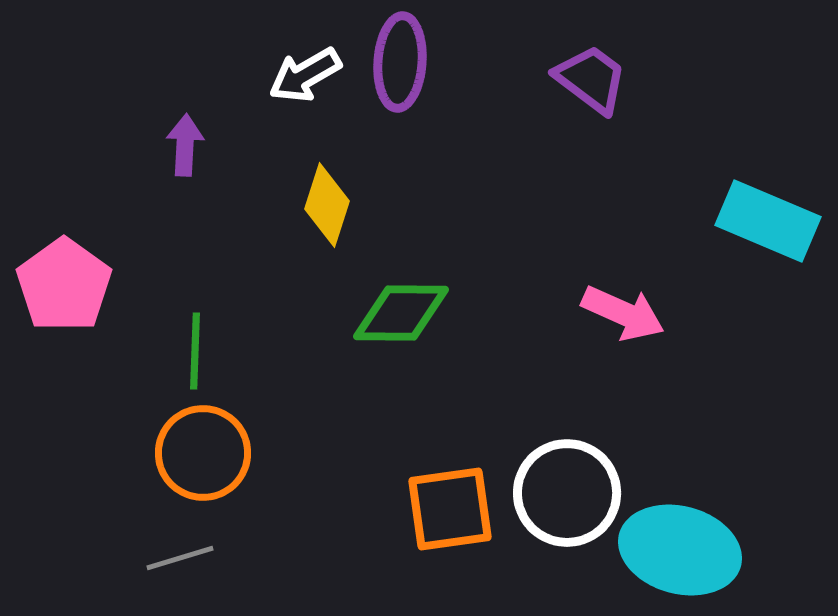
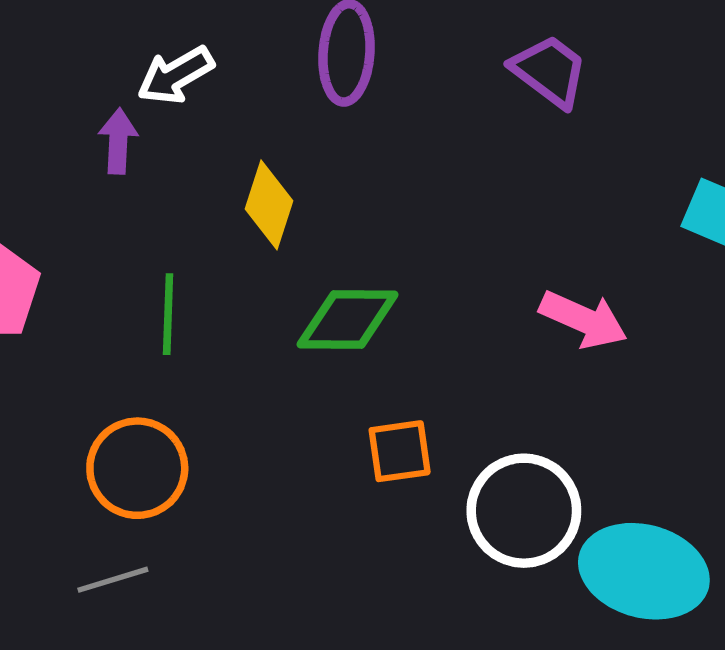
white arrow: (305, 75) -> (176, 75), moved
green line: (195, 351) -> (168, 314), moved
orange square: (450, 509) -> (400, 451), moved, size x0.7

